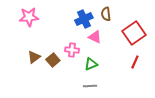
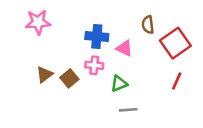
brown semicircle: (106, 14) -> (148, 25), moved
blue cross: (84, 19) -> (97, 37), moved, turned 30
gray line: (90, 86) -> (128, 110), moved

